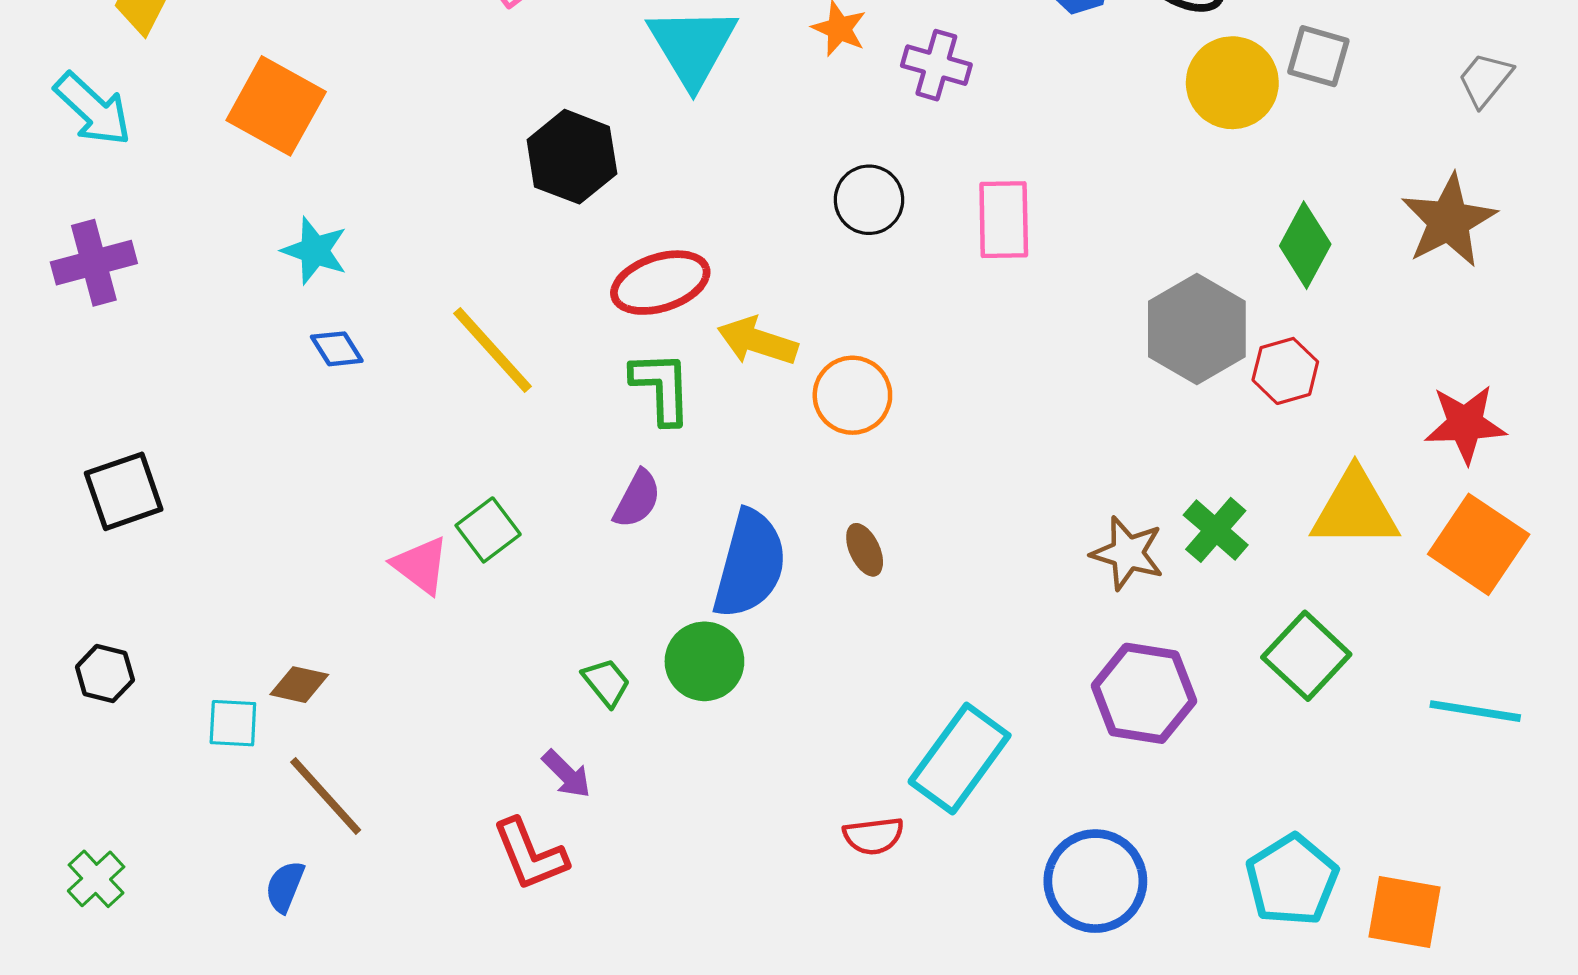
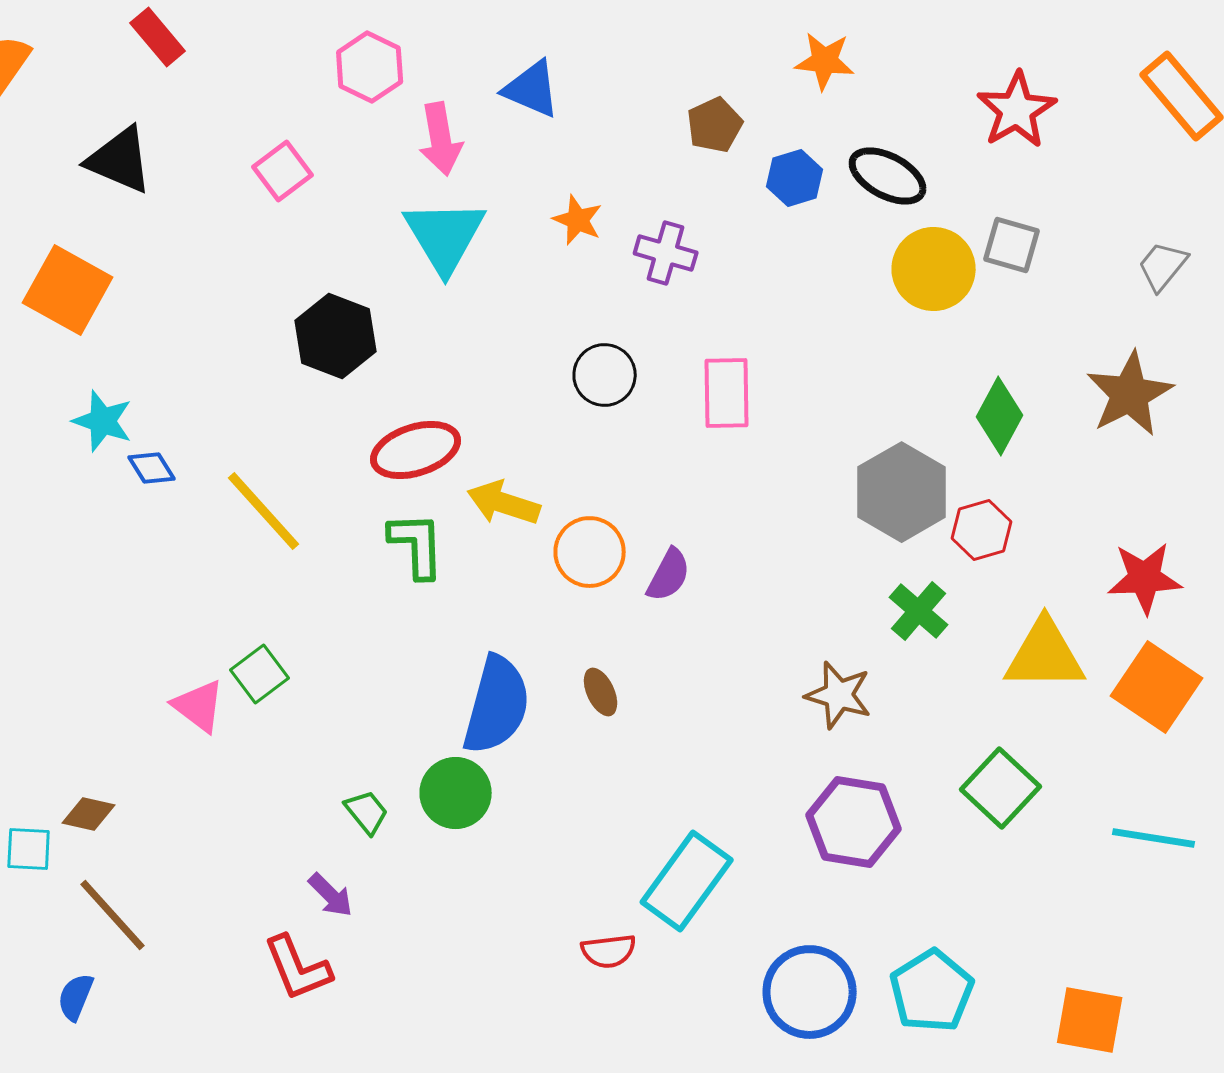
blue diamond: (337, 349) -> (152, 468), moved
purple semicircle: (637, 499) -> (669, 575), moved
green cross: (1216, 530) -> (919, 611), moved
cyan pentagon: (1292, 880) -> (932, 991), moved

